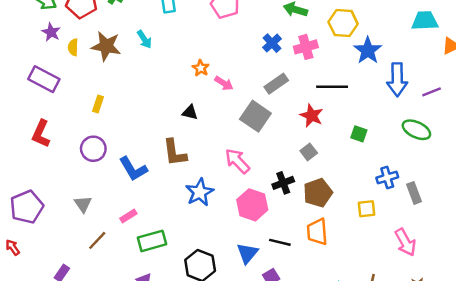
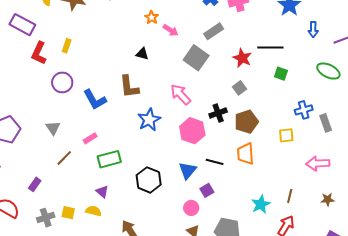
blue arrow: (397, 80) -> (313, 29), size x0.6
black line: (332, 87) -> (270, 48), moved
red L-shape: (41, 134) -> (39, 53), moved
pink arrow: (405, 242) -> (318, 163), turned 115

